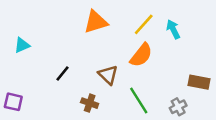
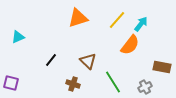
cyan arrow: (173, 29) -> (141, 24), turned 63
orange semicircle: (141, 55) -> (130, 45), moved

